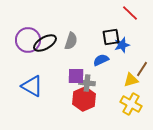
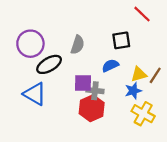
black ellipse: (45, 43) -> (49, 64), moved
blue star: (122, 45) -> (133, 91), moved
yellow triangle: (131, 80) -> (139, 74), moved

